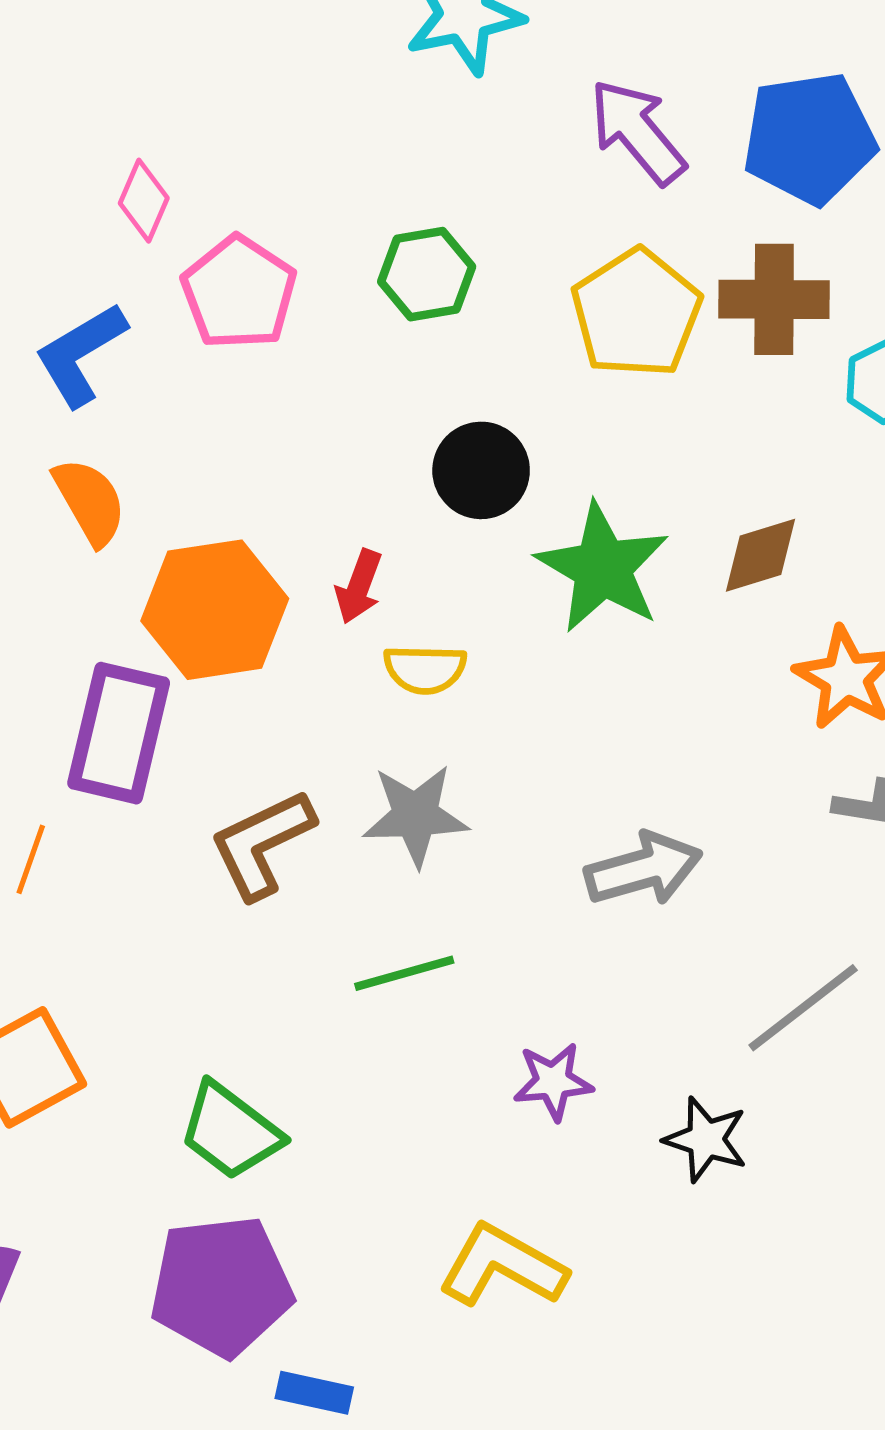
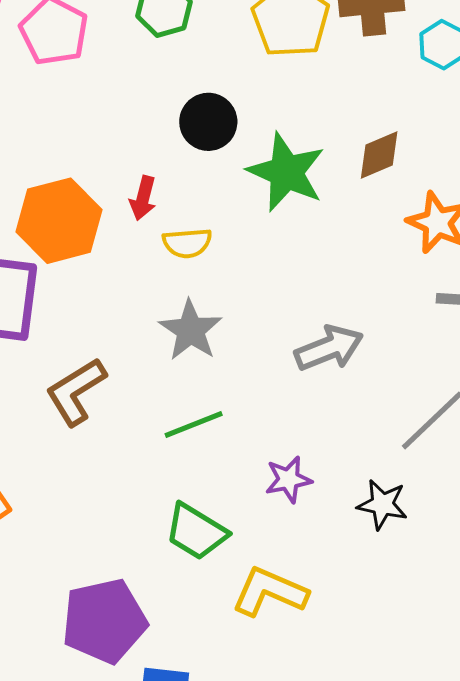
gray star: (415, 815) -> (191, 330), turned -30
brown L-shape: (262, 844) -> (76, 392), moved
green trapezoid: (230, 1131) -> (196, 532), moved

